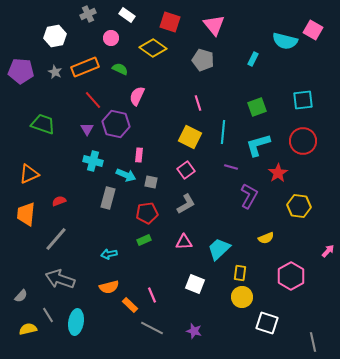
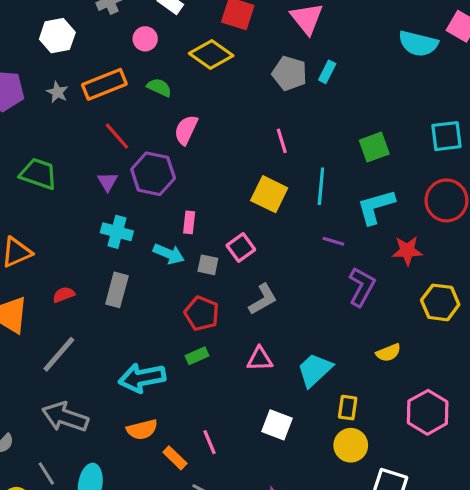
cyan rectangle: (253, 59) -> (327, 72), moved
pink square: (186, 170) -> (241, 248), moved
red star: (278, 173) -> (407, 251), turned 30
gray rectangle: (108, 198) -> (117, 290), moved
red pentagon: (147, 213) -> (202, 313), turned 30
cyan arrow: (109, 254) -> (142, 378), size x1.8

